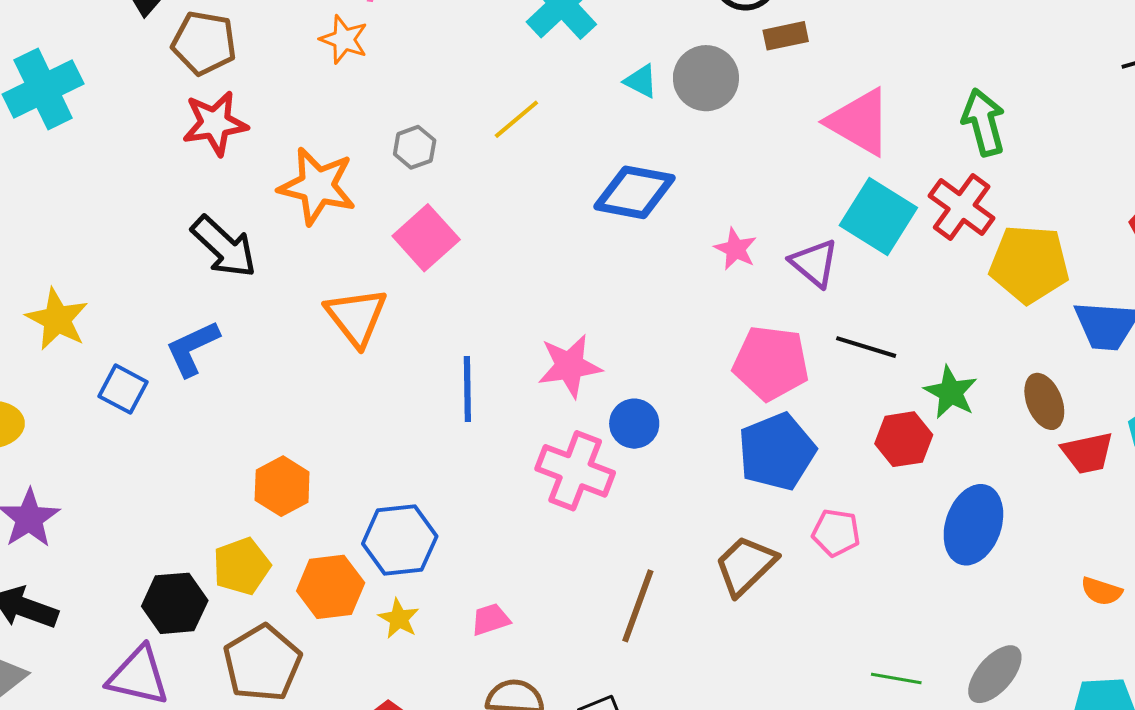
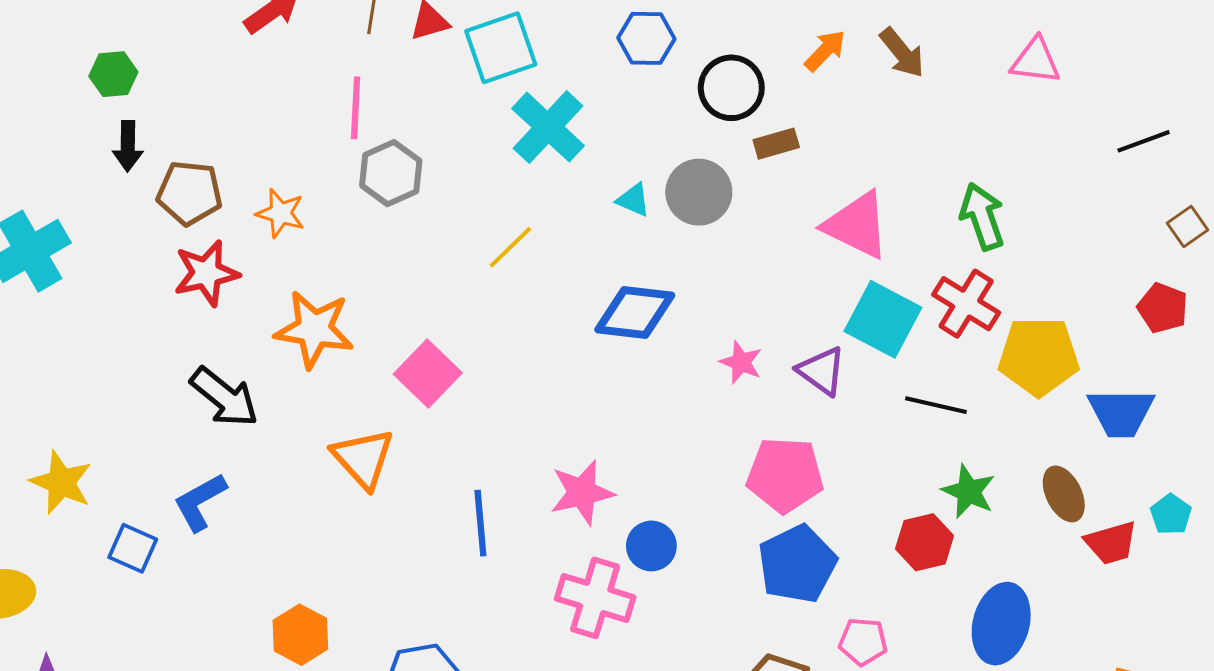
orange star: (344, 39) -> (280, 213), moved
gray hexagon: (415, 147) -> (391, 173), moved, size x1.5
black line: (866, 347) -> (936, 405), moved

